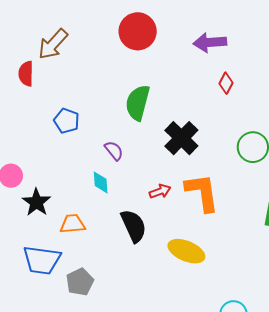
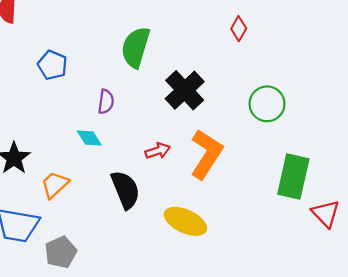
purple semicircle: (114, 151) -> (106, 102), turned 45
cyan diamond: (101, 182) -> (89, 138), turned -30
orange L-shape: (202, 192) -> (206, 154), turned 39
orange trapezoid: (72, 224) -> (55, 185), turned -40

